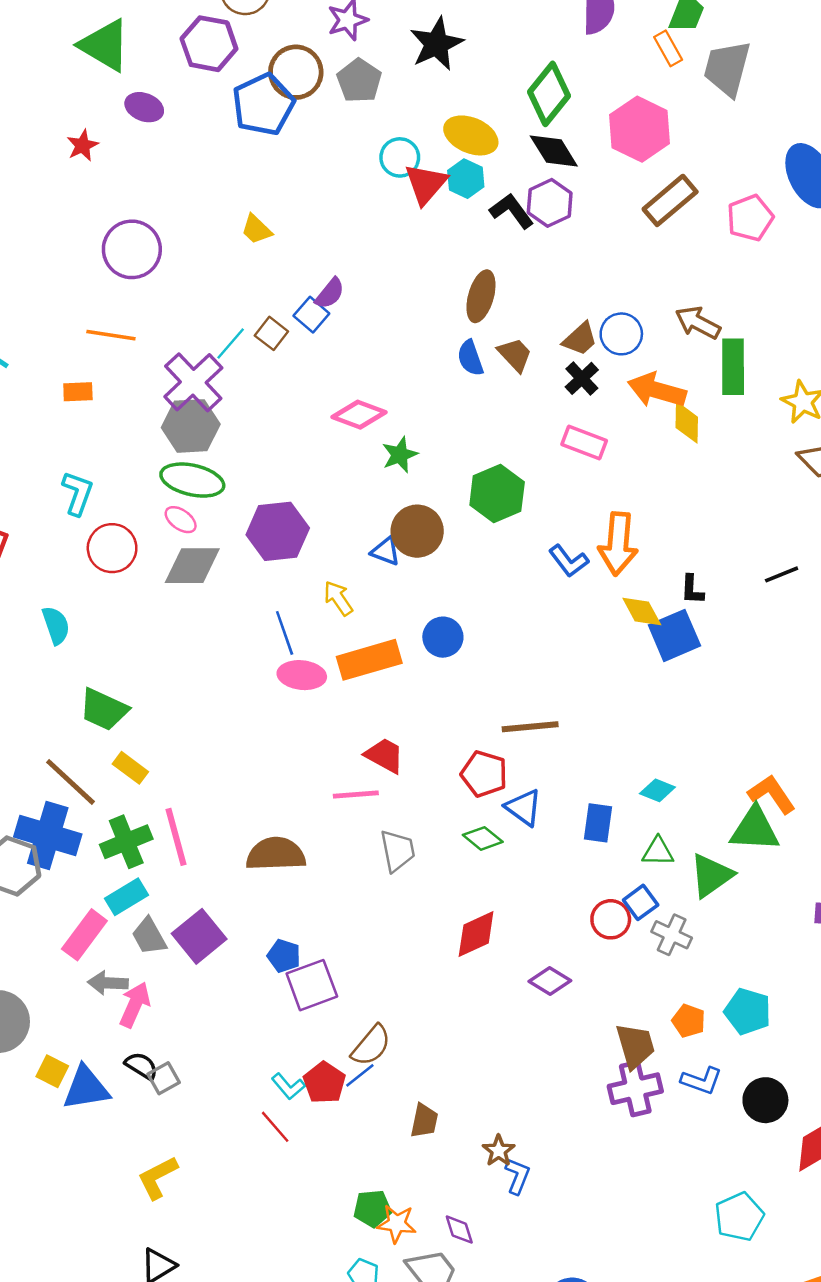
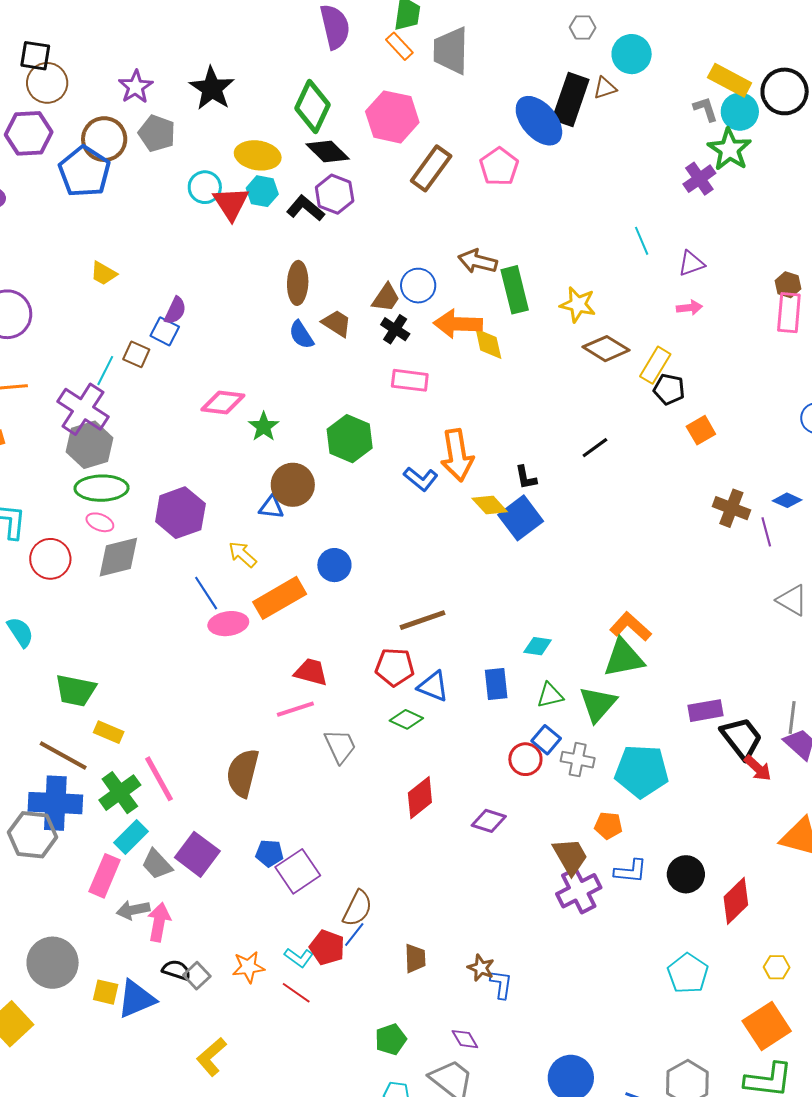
brown semicircle: (276, 854) -> (243, 773), turned -60
cyan pentagon: (748, 1011) -> (642, 771), moved, size x1.4
orange star: (397, 1224) -> (248, 967), moved

